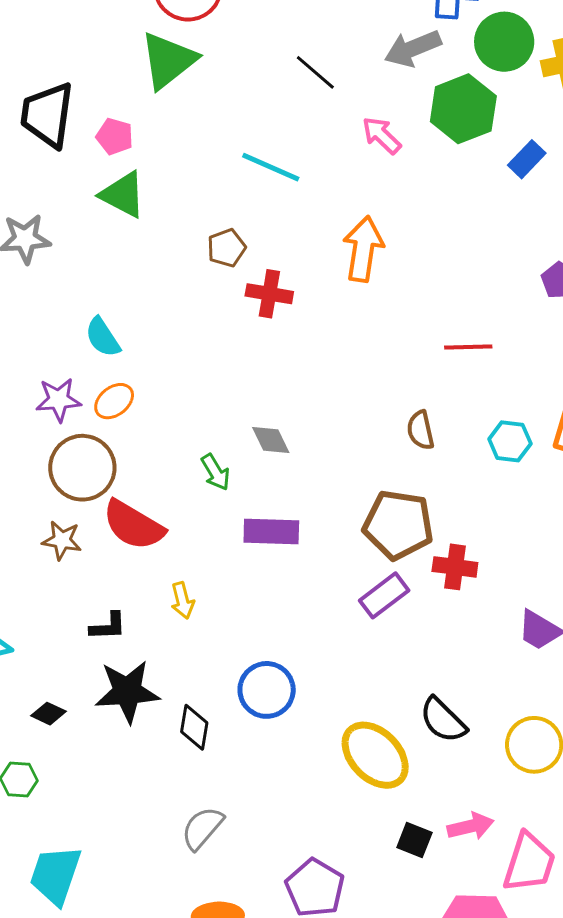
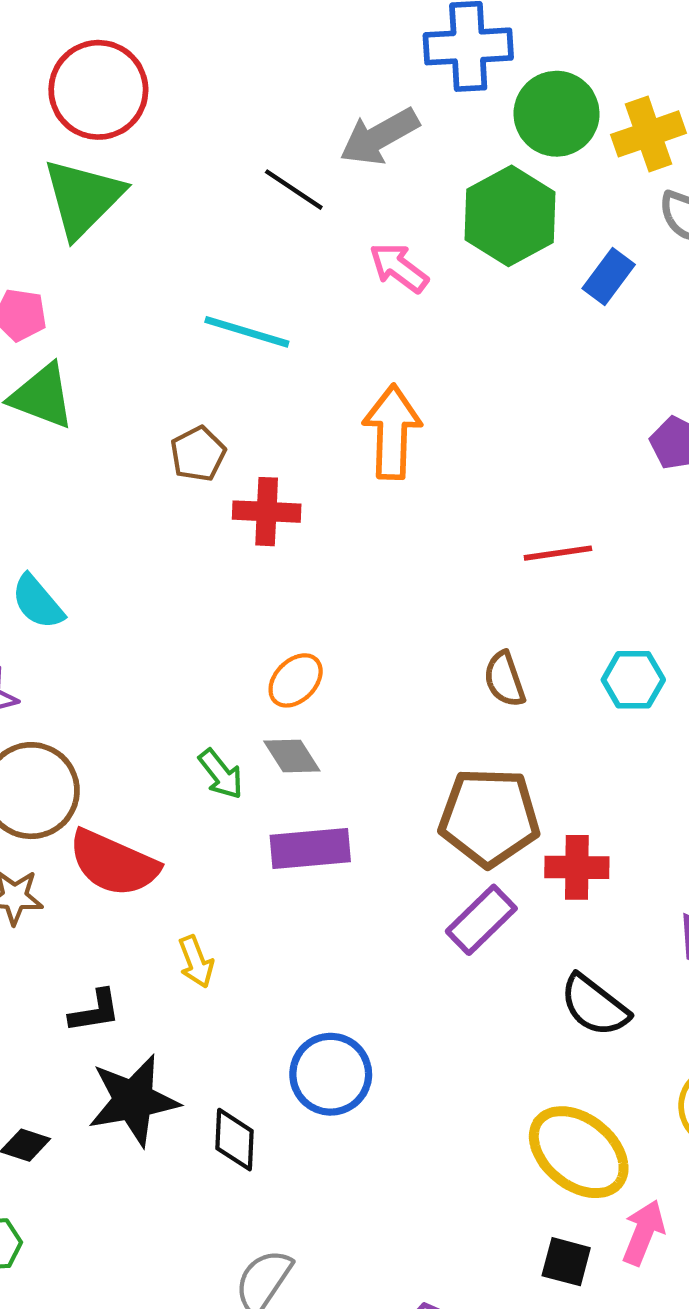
gray arrow: (413, 48) -> (379, 137), moved
orange ellipse: (114, 401) -> (296, 680), moved
gray diamond: (271, 440) -> (292, 756), moved
black semicircle: (443, 720) -> (594, 1006), moved
yellow ellipse: (375, 755) -> (579, 1152), moved
pink arrow: (471, 826) -> (643, 1233), turned -48

